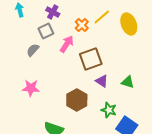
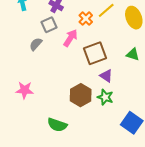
green triangle: (128, 82) -> (133, 54), moved
pink star: (31, 88) -> (25, 90), moved
green star: (109, 110) -> (105, 97), moved

